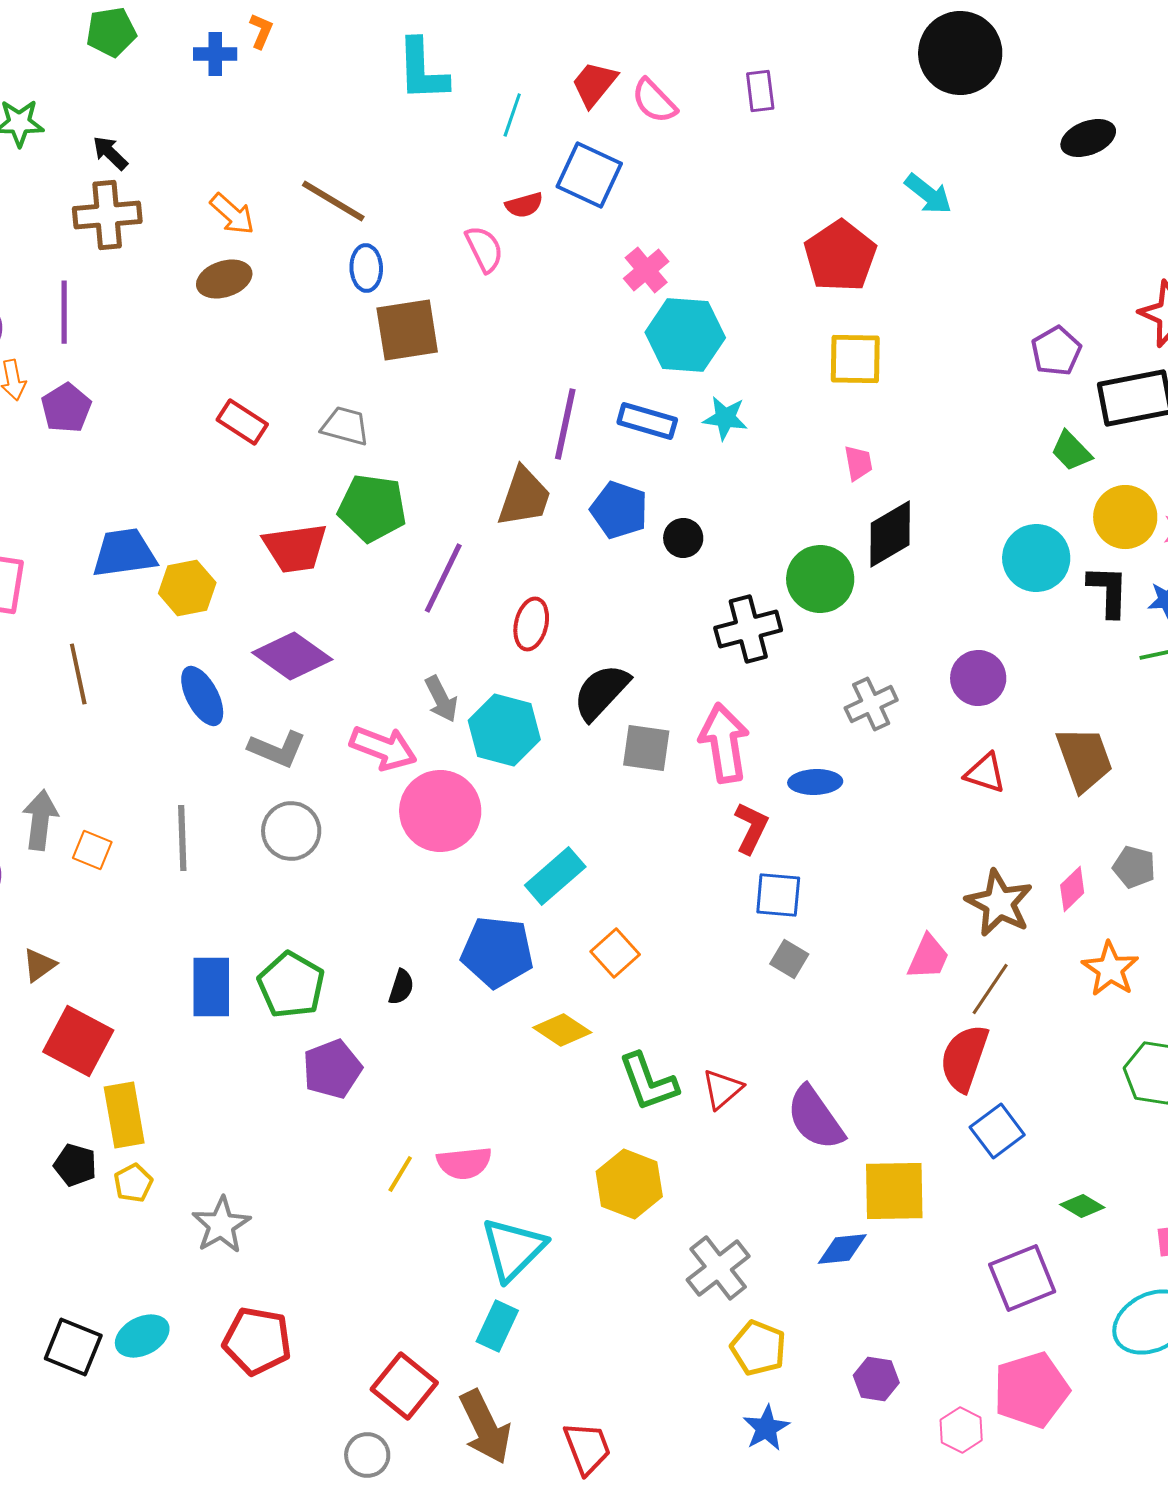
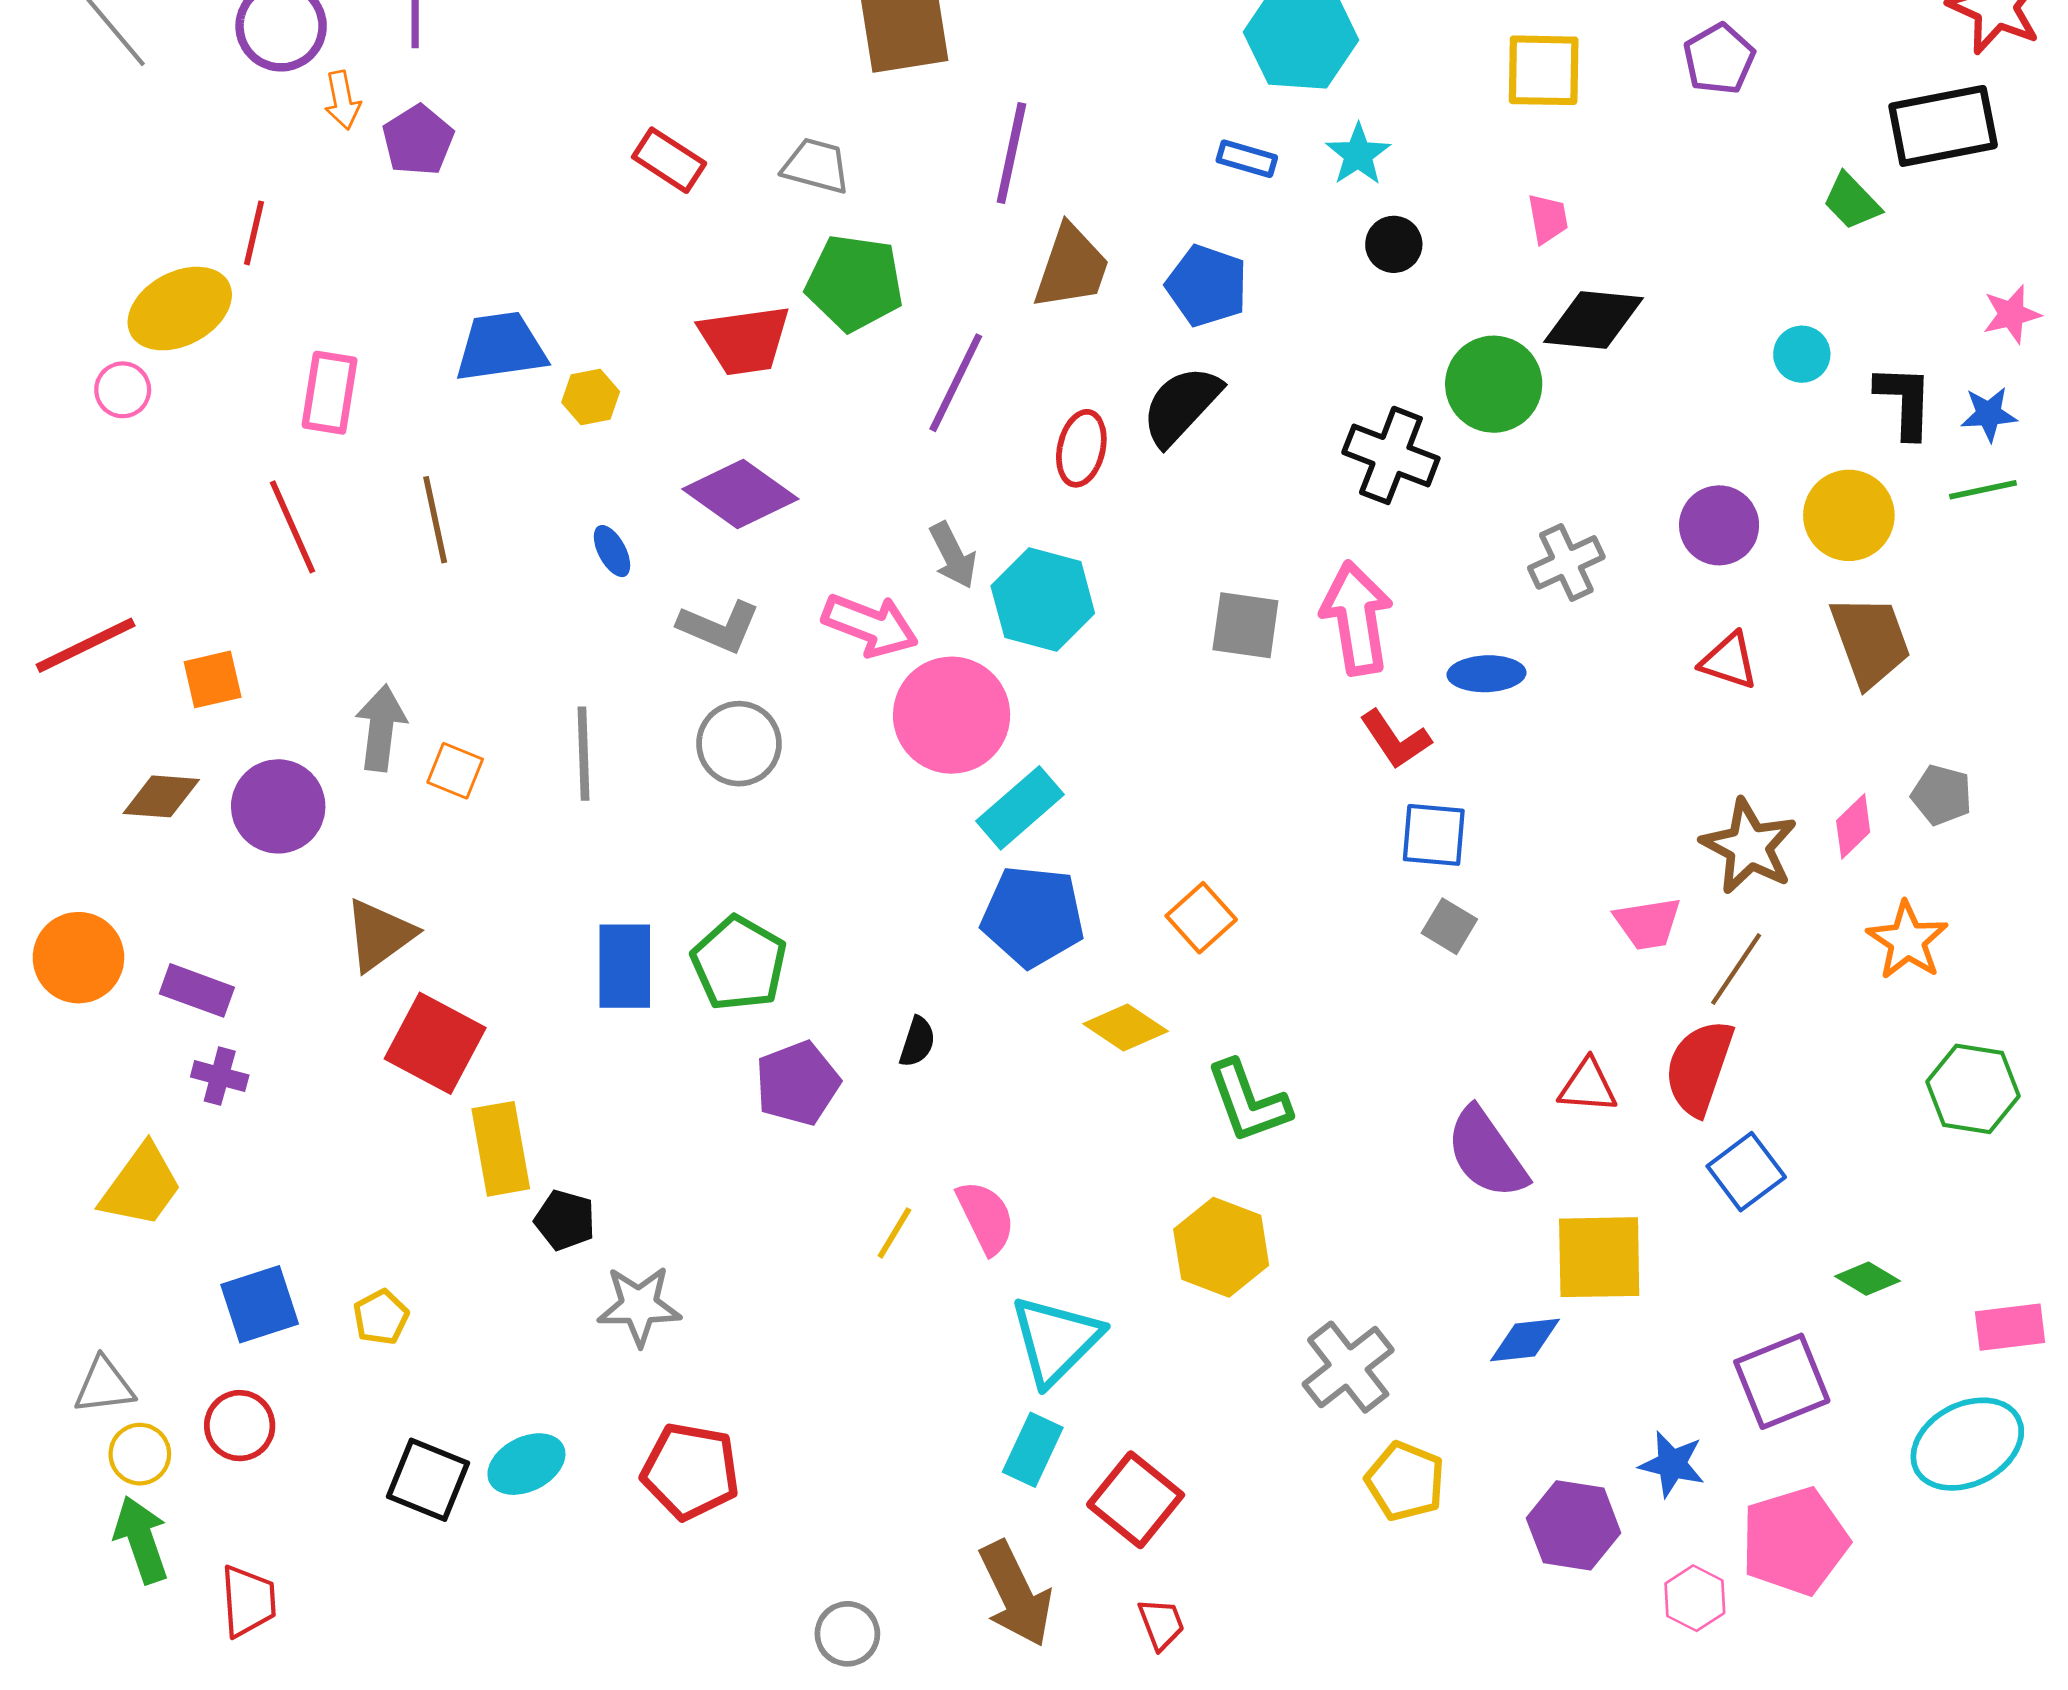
purple pentagon: (1056, 351) -> (1719, 59), moved
cyan star: (725, 418) -> (1358, 154), turned 30
blue rectangle: (647, 421) -> (1247, 159), size x0.7
purple line: (565, 424) -> (1011, 153), moved
yellow circle: (1125, 517) -> (1849, 515), moved
black diamond: (890, 534) -> (1594, 320), turned 36
black circle: (683, 538) -> (1394, 244), moved
cyan circle: (1036, 558) -> (1802, 354), size x0.6
yellow hexagon: (187, 588) -> (591, 397), size x0.7
black cross: (748, 629) -> (1391, 455), turned 36
black semicircle: (601, 692) -> (1181, 406), moved
blue ellipse: (202, 696) -> (612, 551), size x0.6
red L-shape: (751, 828) -> (1395, 739), turned 120
cyan rectangle: (555, 876) -> (1020, 808), moved
pink trapezoid: (928, 957) -> (1648, 923), turned 57
brown triangle: (39, 965) -> (379, 935), size x1.5
black semicircle: (401, 987) -> (917, 1042), moved
red triangle: (722, 1089) -> (1588, 1086), moved, turned 45
pink semicircle: (464, 1163) -> (986, 1217), turned -110
black pentagon: (75, 1165) -> (565, 1220), moved
yellow pentagon: (133, 1183) -> (381, 1317), moved
gray star: (221, 1225) -> (639, 1306), turned 30
purple hexagon: (876, 1379) -> (1574, 1525), size x1.4
red square: (404, 1386) -> (1136, 1500), moved
blue star: (766, 1428) -> (1672, 1464), moved, turned -30
red trapezoid: (587, 1448) -> (1161, 1624), size x0.7

